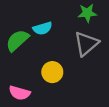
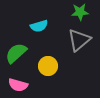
green semicircle: (17, 40) -> (16, 53), moved

